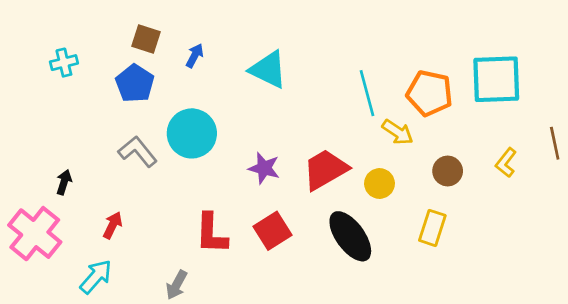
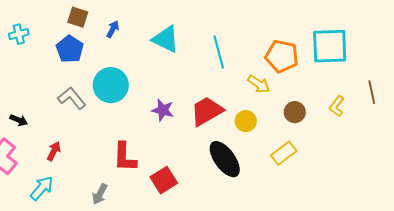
cyan line: (367, 93) -> (219, 52), moved
black arrow: (64, 182) -> (19, 120), turned 96
yellow rectangle: (432, 228) -> (284, 153), turned 35
red square: (272, 231) -> (164, 180), moved

